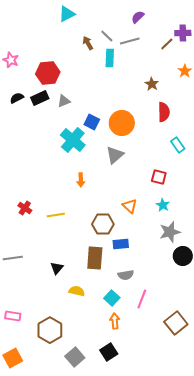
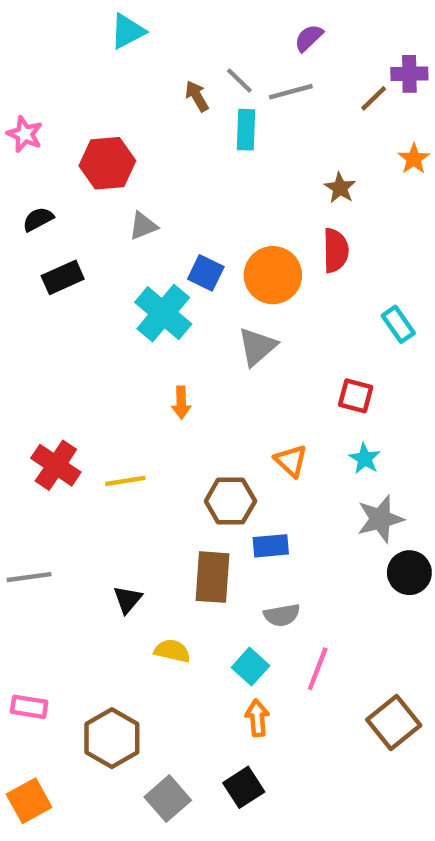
cyan triangle: (67, 14) -> (128, 31), moved
black rectangle: (40, 98) -> (63, 277), moved
red semicircle: (164, 112) -> (336, 250), moved
red cross: (25, 208) -> (56, 465), size x1.5

